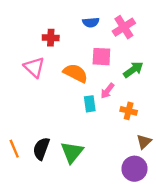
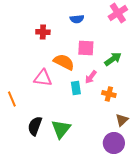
pink cross: (124, 27) -> (118, 13), moved
pink triangle: (34, 67) -> (43, 78), moved, turned -36
orange line: (14, 149) -> (12, 99), moved

